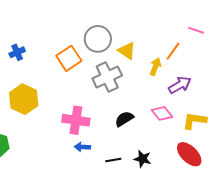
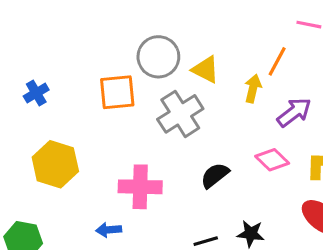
orange square: (69, 58) -> (117, 92), turned 35
blue arrow: (82, 147) -> (109, 230), moved

